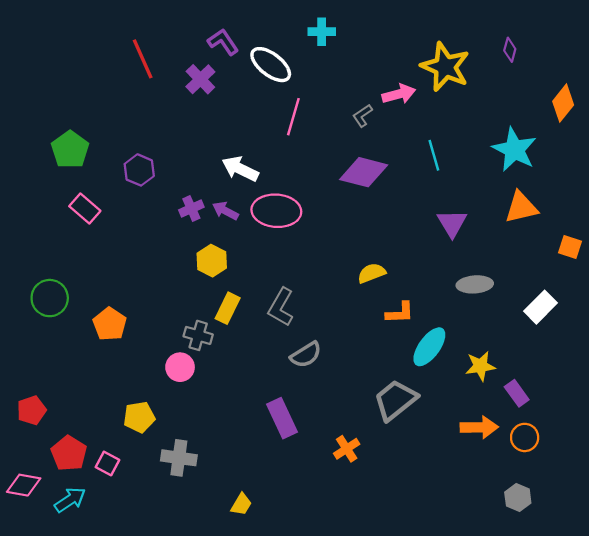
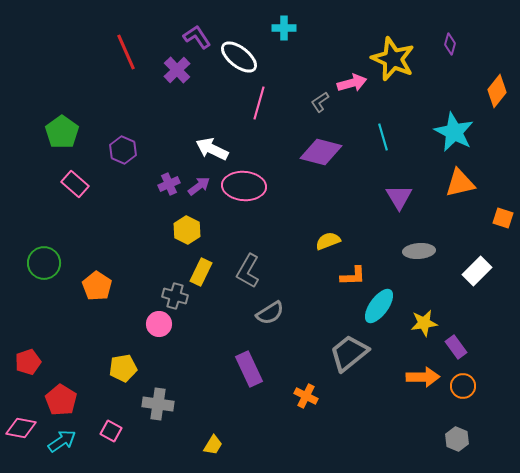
purple arrow: (225, 211) -> (199, 186), turned 115
orange cross: (347, 449) -> (306, 396), turned -30
pink square: (107, 464) -> (111, 431), moved

